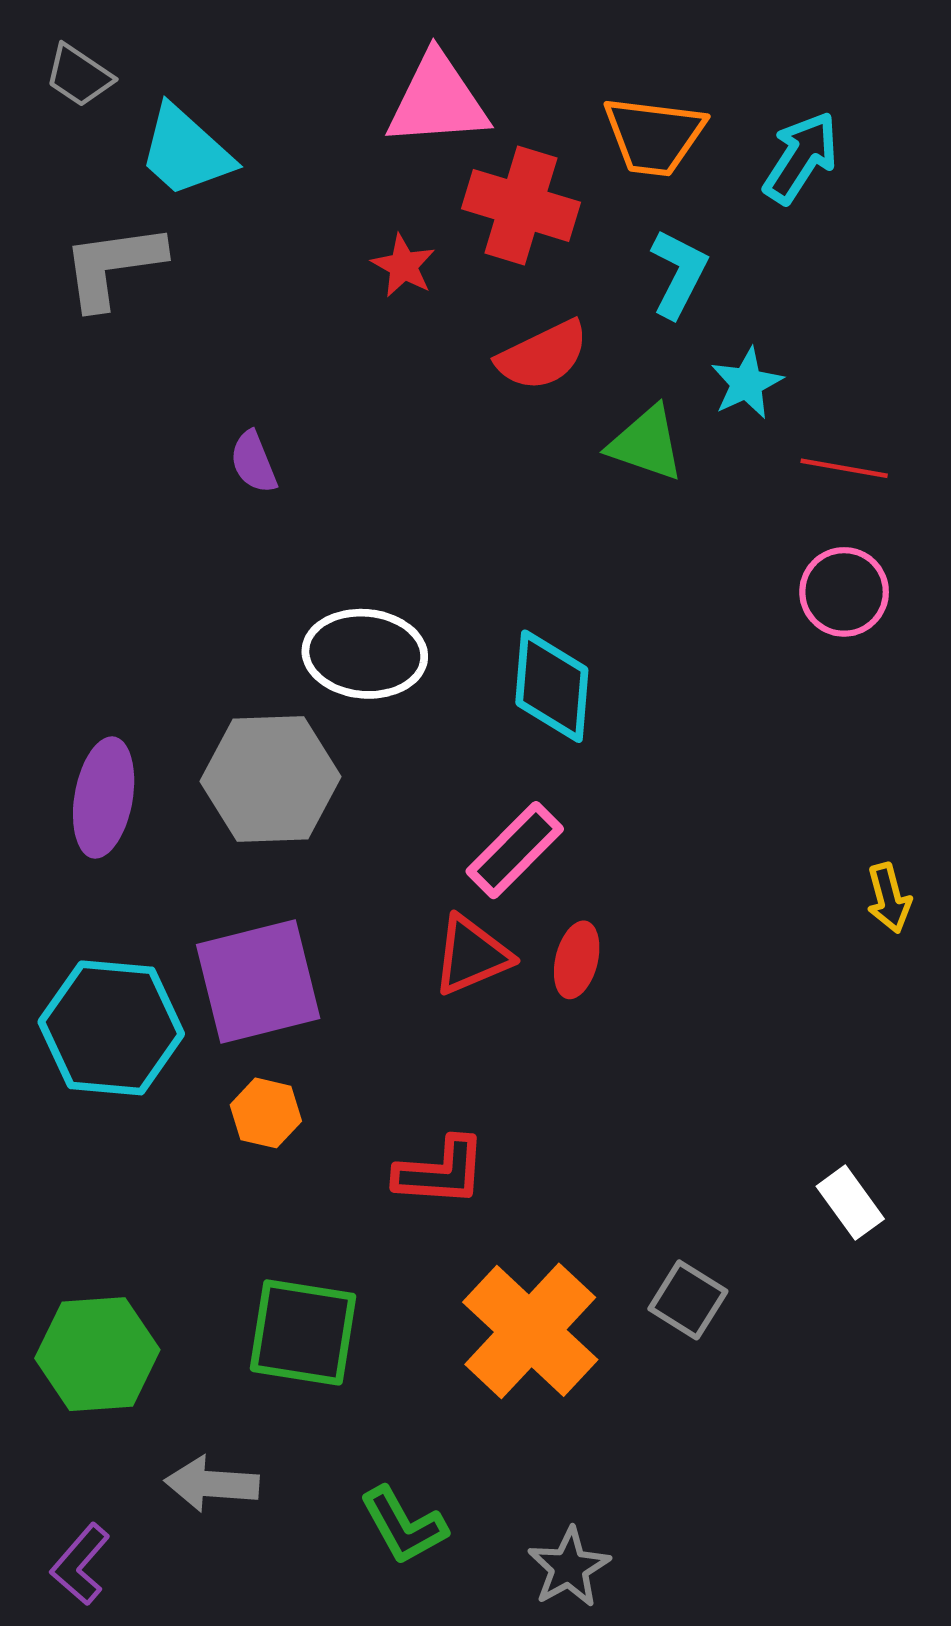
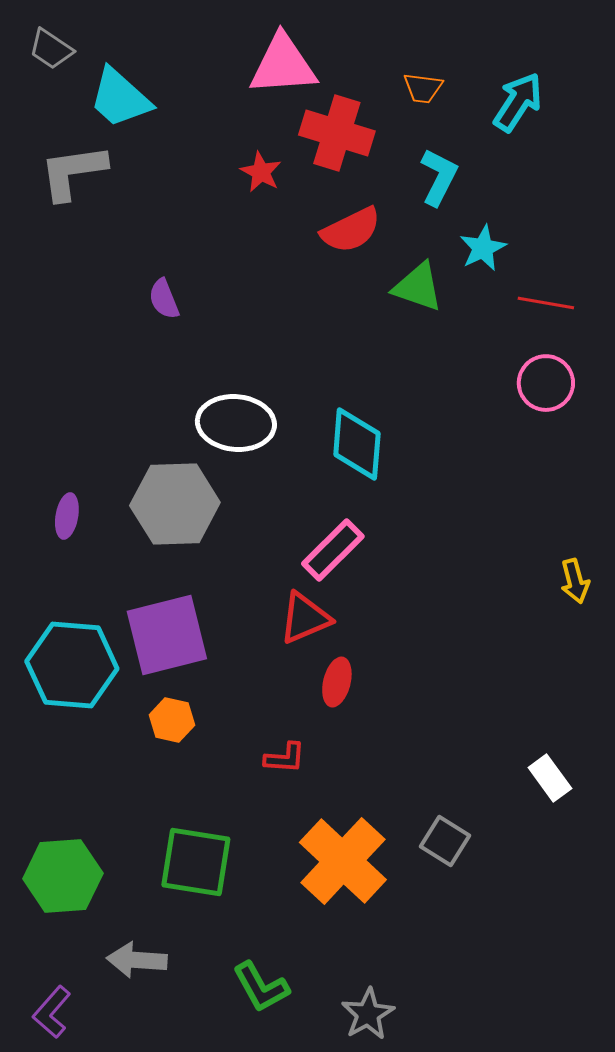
orange trapezoid: (654, 136) -> (423, 88), size x0.6
purple ellipse: (104, 798) -> (67, 516), size x0.6
red ellipse: (577, 960) -> (337, 682), moved
red L-shape: (441, 1172) -> (285, 758), size x0.7

